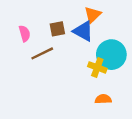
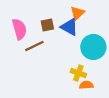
pink semicircle: (25, 33) -> (19, 29), size x1.5
yellow cross: (97, 67) -> (78, 73), moved

